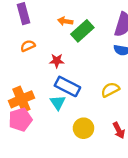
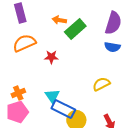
orange semicircle: (28, 46) -> (24, 43), size x1.6
blue rectangle: (67, 86) -> (63, 109), moved
orange cross: (21, 99) -> (18, 93), size x0.6

